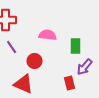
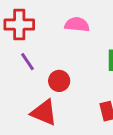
pink semicircle: (48, 35) -> (77, 25), moved

